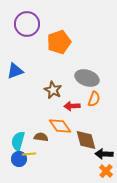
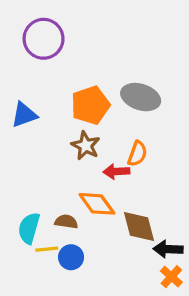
orange pentagon: (59, 42) -> (90, 105), moved
gray ellipse: (87, 78) -> (141, 97), moved
orange semicircle: (94, 99) -> (137, 154), moved
blue circle: (19, 159) -> (71, 257), moved

